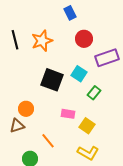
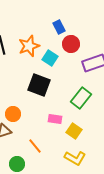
blue rectangle: (70, 13) -> (59, 27), moved
cyan square: (79, 74) -> (50, 58), moved
green rectangle: (94, 93) -> (81, 98), size x1.5

